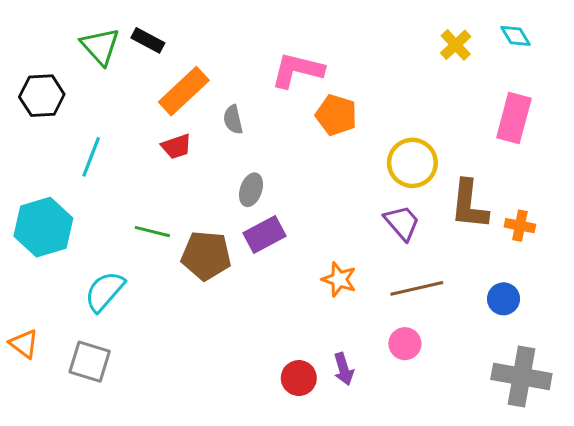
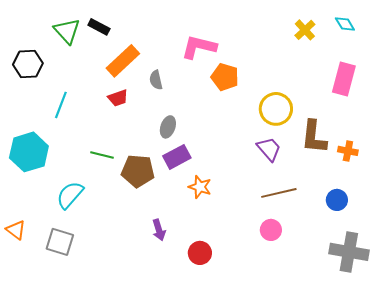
orange star: (339, 279) -> (200, 187), moved
purple arrow: (344, 369) -> (159, 230), moved

